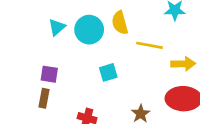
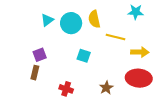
cyan square: (108, 72) -> (84, 56), turned 32
purple square: (49, 74) -> (40, 55), turned -32

